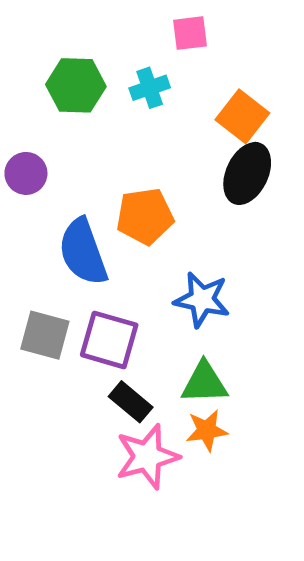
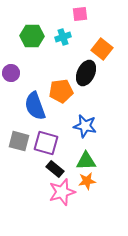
black ellipse: (247, 173) -> (86, 73), moved

